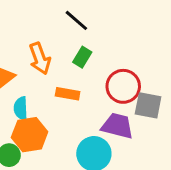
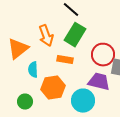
green rectangle: (82, 57) -> (75, 35), size x1.6
orange hexagon: (30, 135) -> (53, 88), moved

